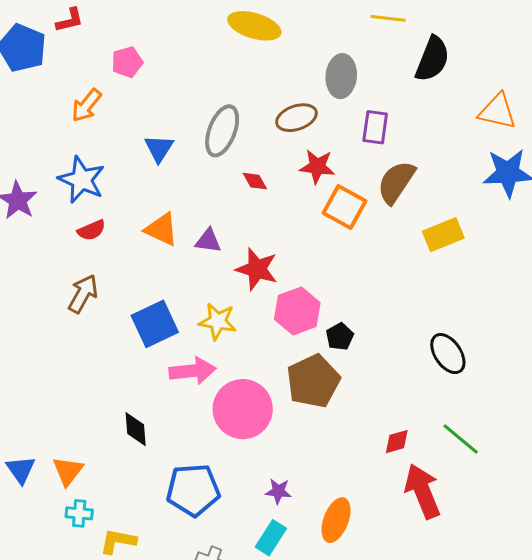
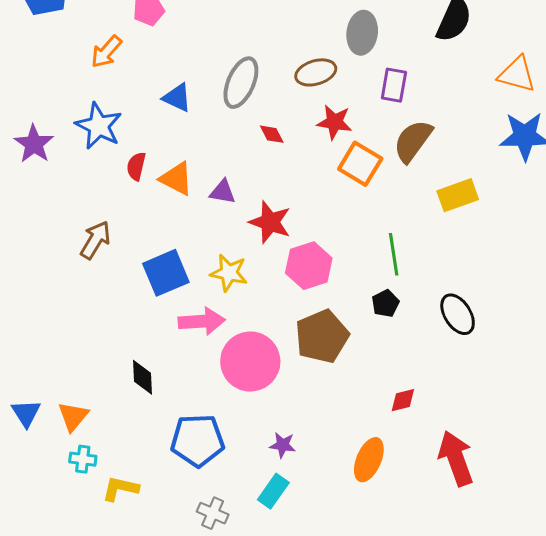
blue triangle: (159, 148) -> (177, 98), turned -40
red semicircle: (91, 230) -> (136, 166), moved, turned 124
black pentagon: (340, 337) -> (385, 303), moved
green line: (461, 439) -> (394, 254), moved, turned 39
red arrow: (423, 491) -> (456, 458), moved
orange ellipse: (336, 520) -> (369, 460), moved

